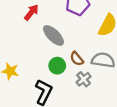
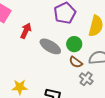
green circle: (57, 66) -> (74, 44), moved

